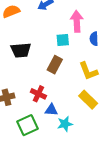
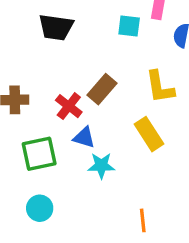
brown rectangle: (55, 65) -> (102, 89), moved

